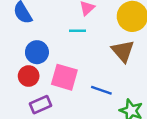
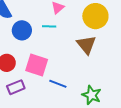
blue circle: (37, 52) -> (22, 30), moved
blue line: (101, 90) -> (58, 84), moved

